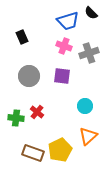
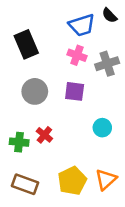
black rectangle: (22, 37) -> (26, 44), size x1.6
orange triangle: (88, 136) -> (106, 179), moved
brown rectangle: (33, 153) -> (25, 184), moved

